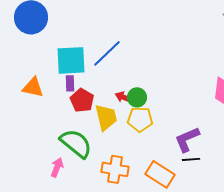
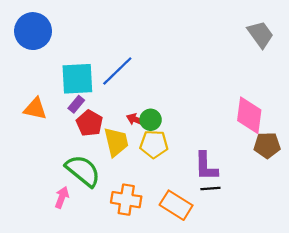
purple rectangle: (70, 83) -> (76, 104), turned 42
purple L-shape: (187, 139) -> (206, 166), turned -68

